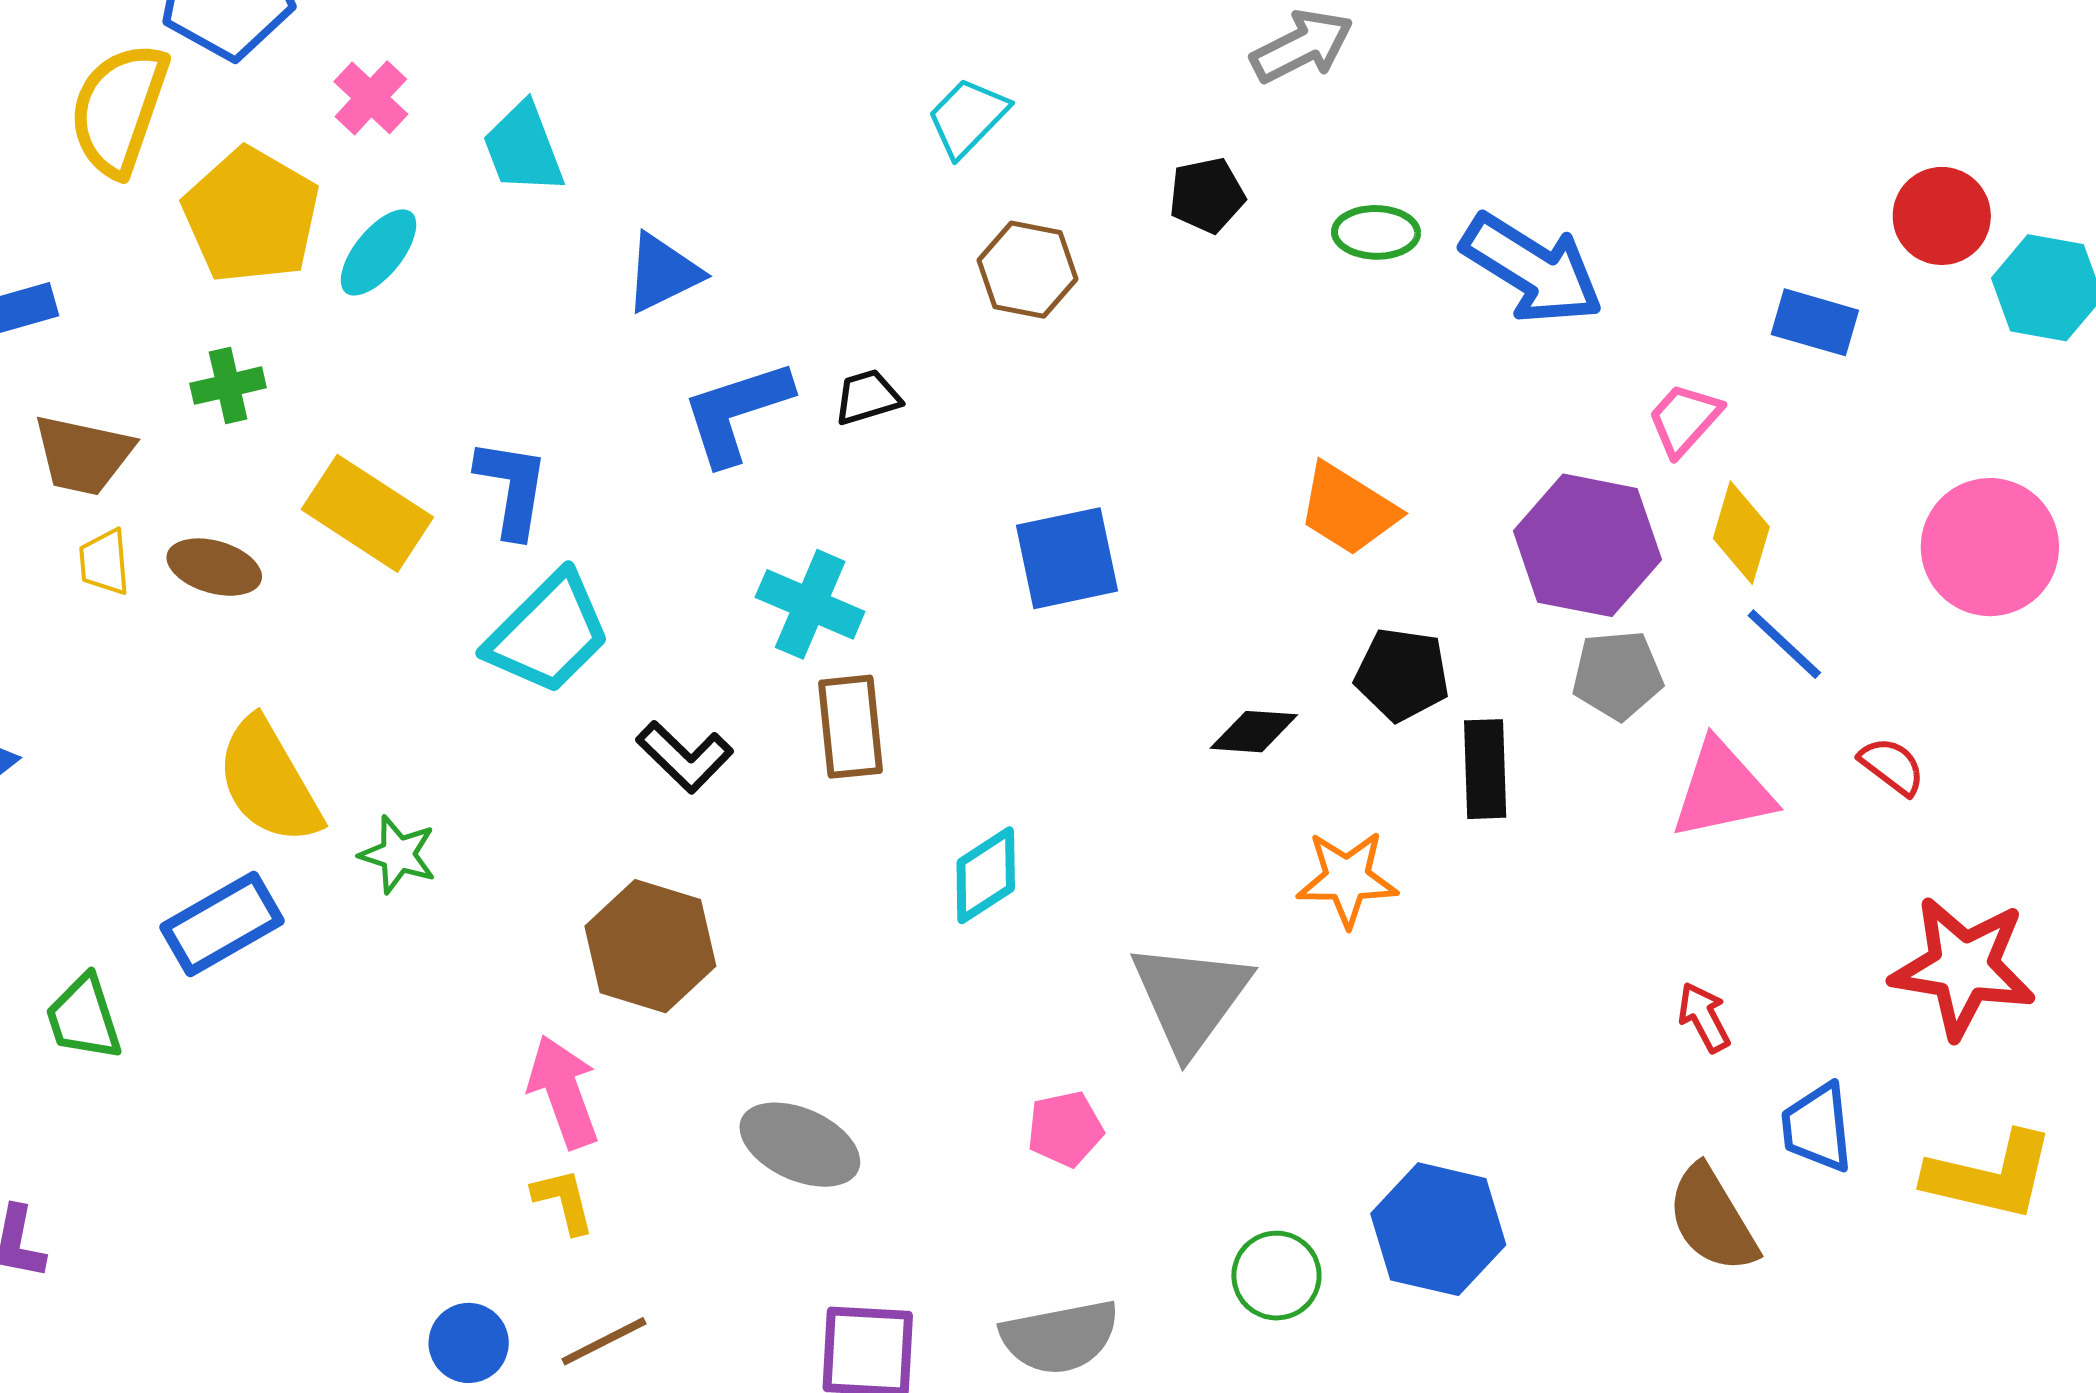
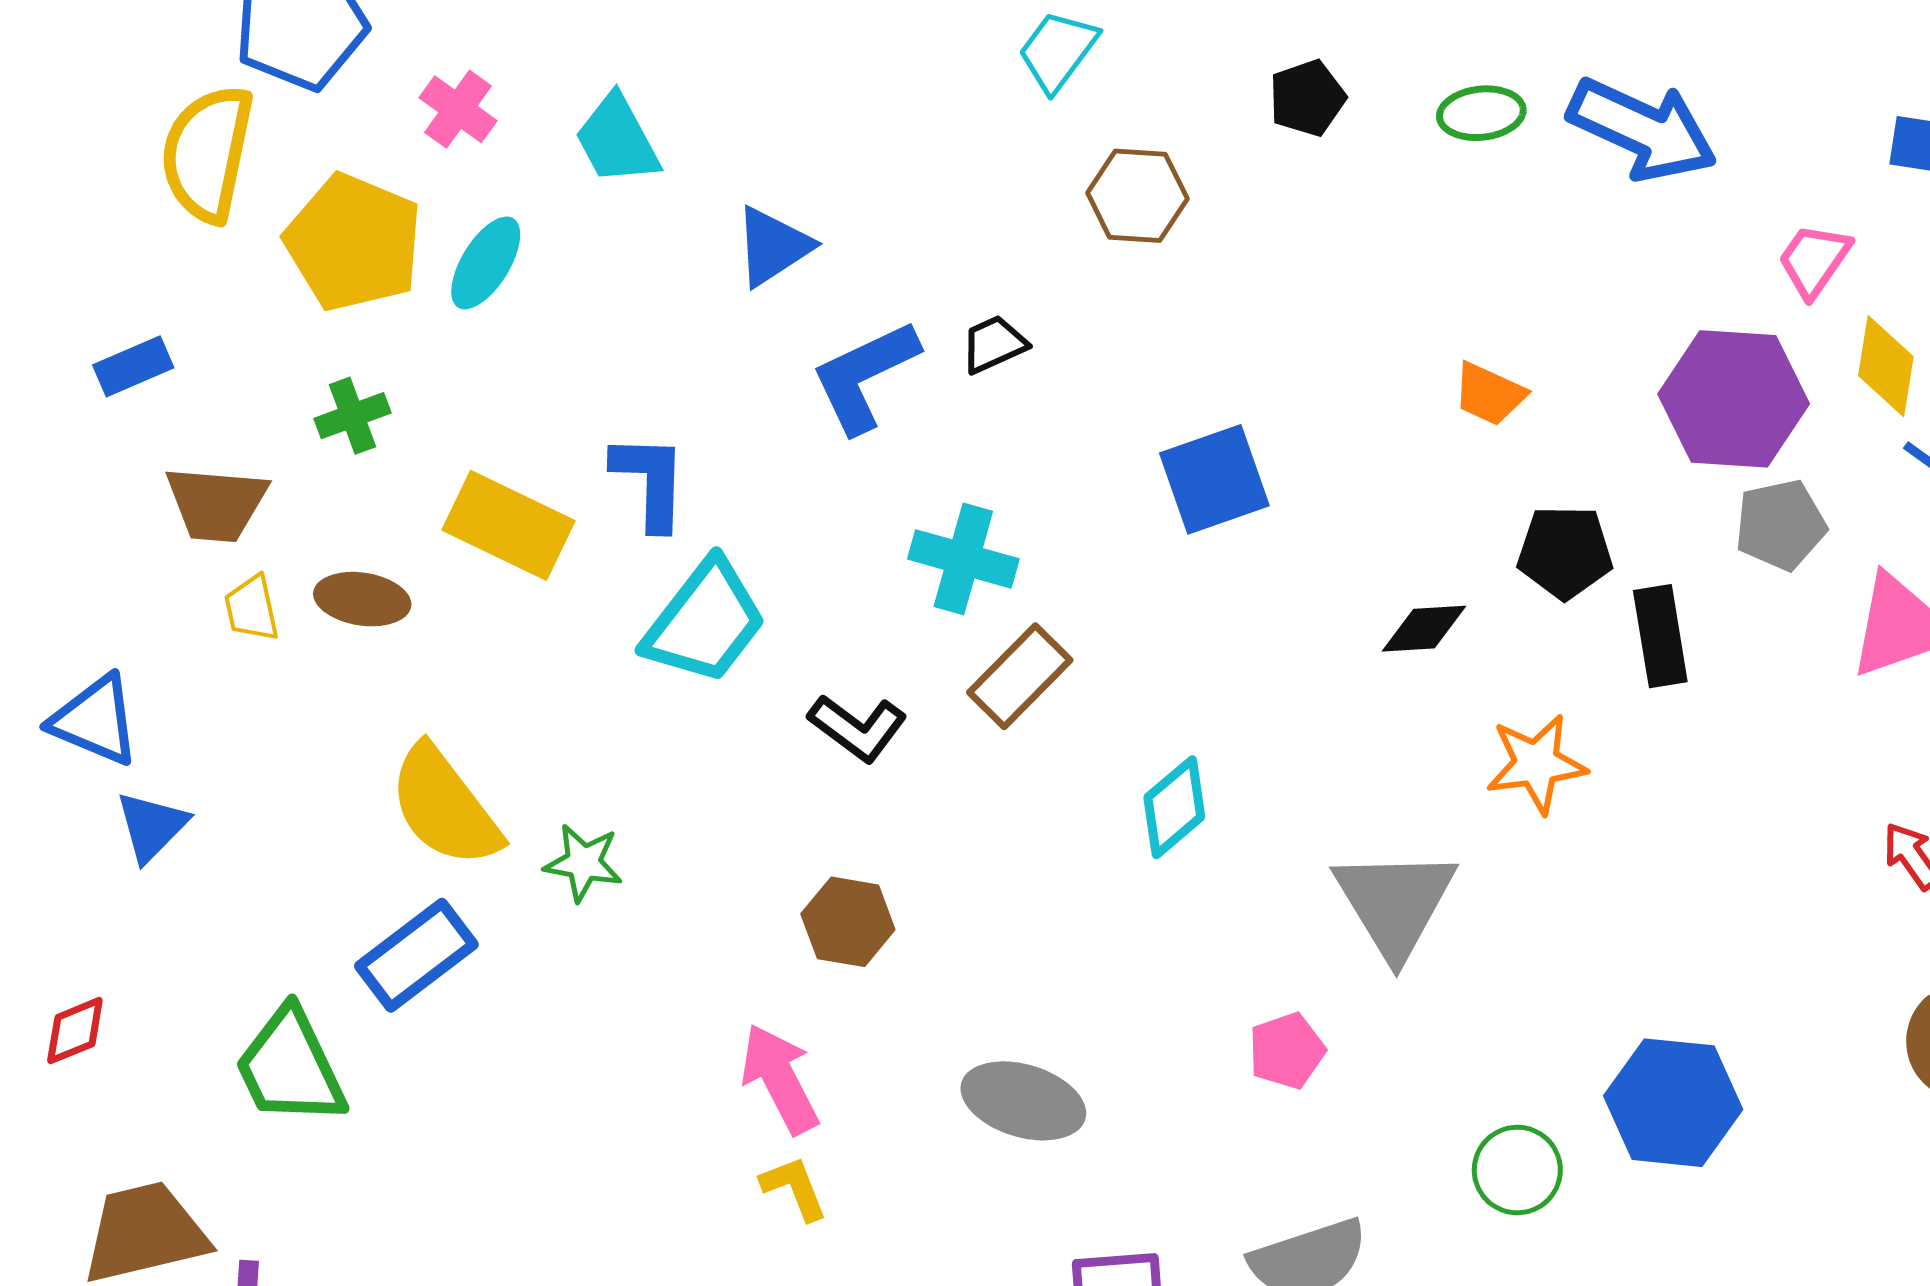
orange trapezoid: (1348, 509) -> (1489, 394), size x0.7
brown rectangle: (851, 727) -> (1020, 676), turned 58
brown hexagon: (650, 946) -> (848, 922), size x0.7
green trapezoid: (84, 1018) -> (290, 1067), size x1.4

